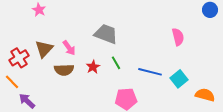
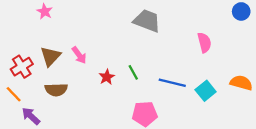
gray trapezoid: (106, 34) -> (147, 21), moved
brown semicircle: (64, 70) -> (56, 90), moved
orange semicircle: (205, 95) -> (241, 83), moved

